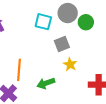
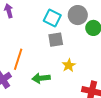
gray square: (62, 44) -> (56, 40), moved

